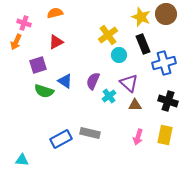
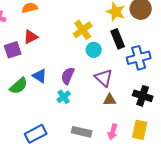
purple square: (38, 65) -> (13, 50), moved
green semicircle: (44, 91) -> (19, 86), turned -60
cyan cross: (109, 96) -> (64, 97), moved
gray rectangle: (90, 133) -> (82, 132), moved

